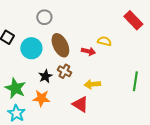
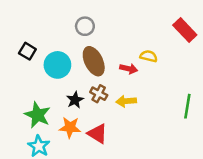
gray circle: (44, 17) -> (85, 26), moved
yellow arrow: (92, 84) -> (126, 101), moved
red triangle: (80, 104) -> (97, 134), moved

